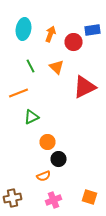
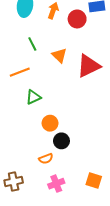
orange triangle: (56, 67) -> (59, 55), moved

